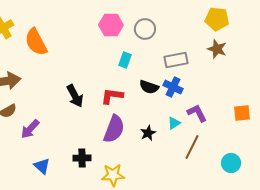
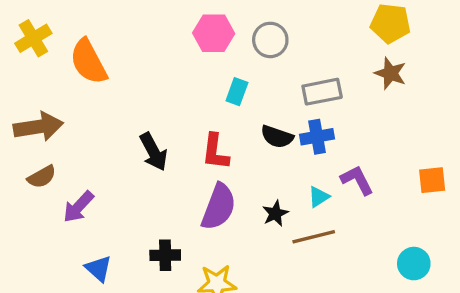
blue cross: (173, 87) -> (317, 137), turned -36
red L-shape: (112, 96) -> (215, 152), turned -90
brown line: (192, 147) -> (314, 237), moved, turned 50

